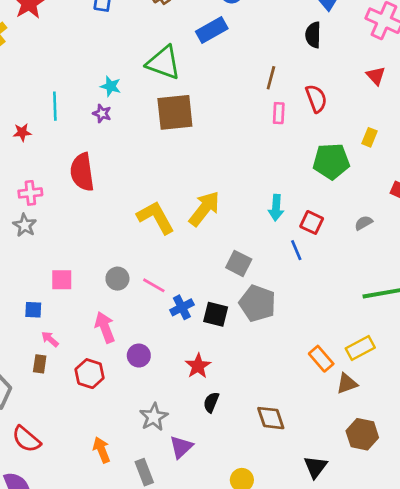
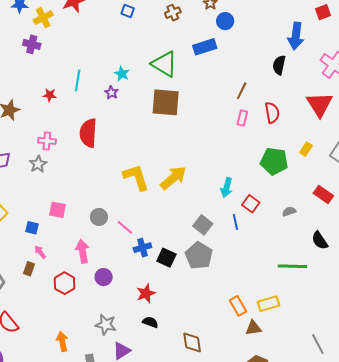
red triangle: (376, 76) -> (320, 104), size x1.8
gray square: (239, 263) -> (203, 225), moved
black semicircle: (211, 402) -> (150, 322), turned 77
gray star: (154, 417) -> (106, 325), turned 30

